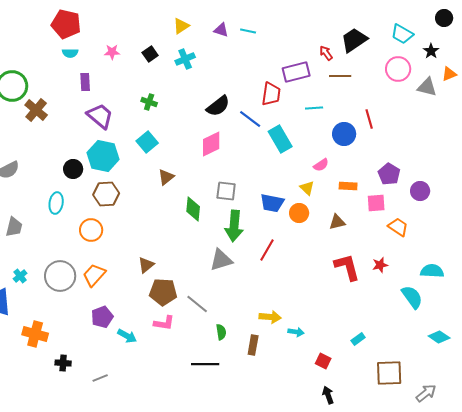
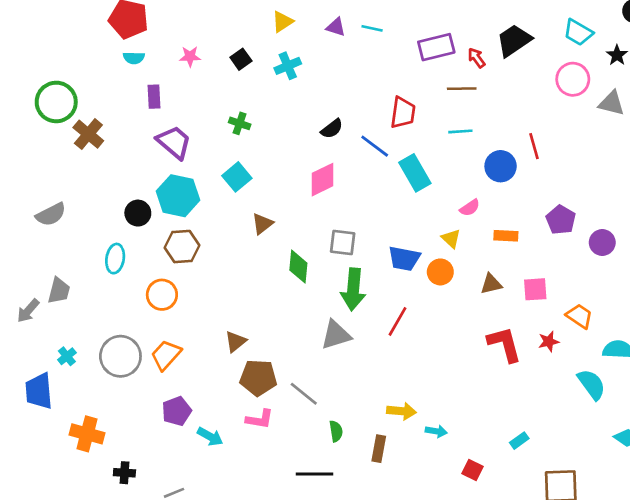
purple rectangle: (296, 72) -> (436, 47), moved
brown line: (340, 76) -> (462, 89), moved
black semicircle: (218, 106) -> (332, 129), size x0.7
pink square: (376, 203) -> (535, 289), moved
orange trapezoid: (398, 227) -> (579, 316), moved

